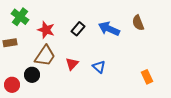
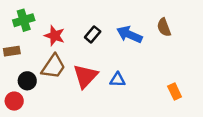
green cross: (20, 17) -> (24, 20), turned 36
red triangle: (72, 64) -> (85, 76), size x1.6
blue triangle: (99, 67) -> (118, 80), turned -40
black circle: (32, 75) -> (27, 81), moved

